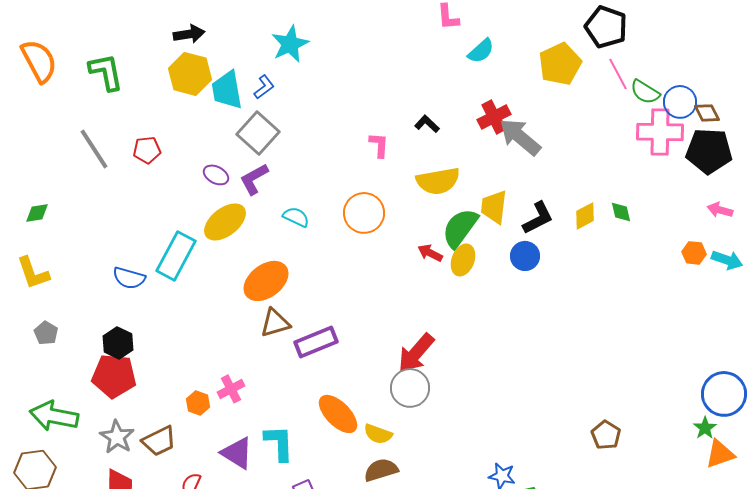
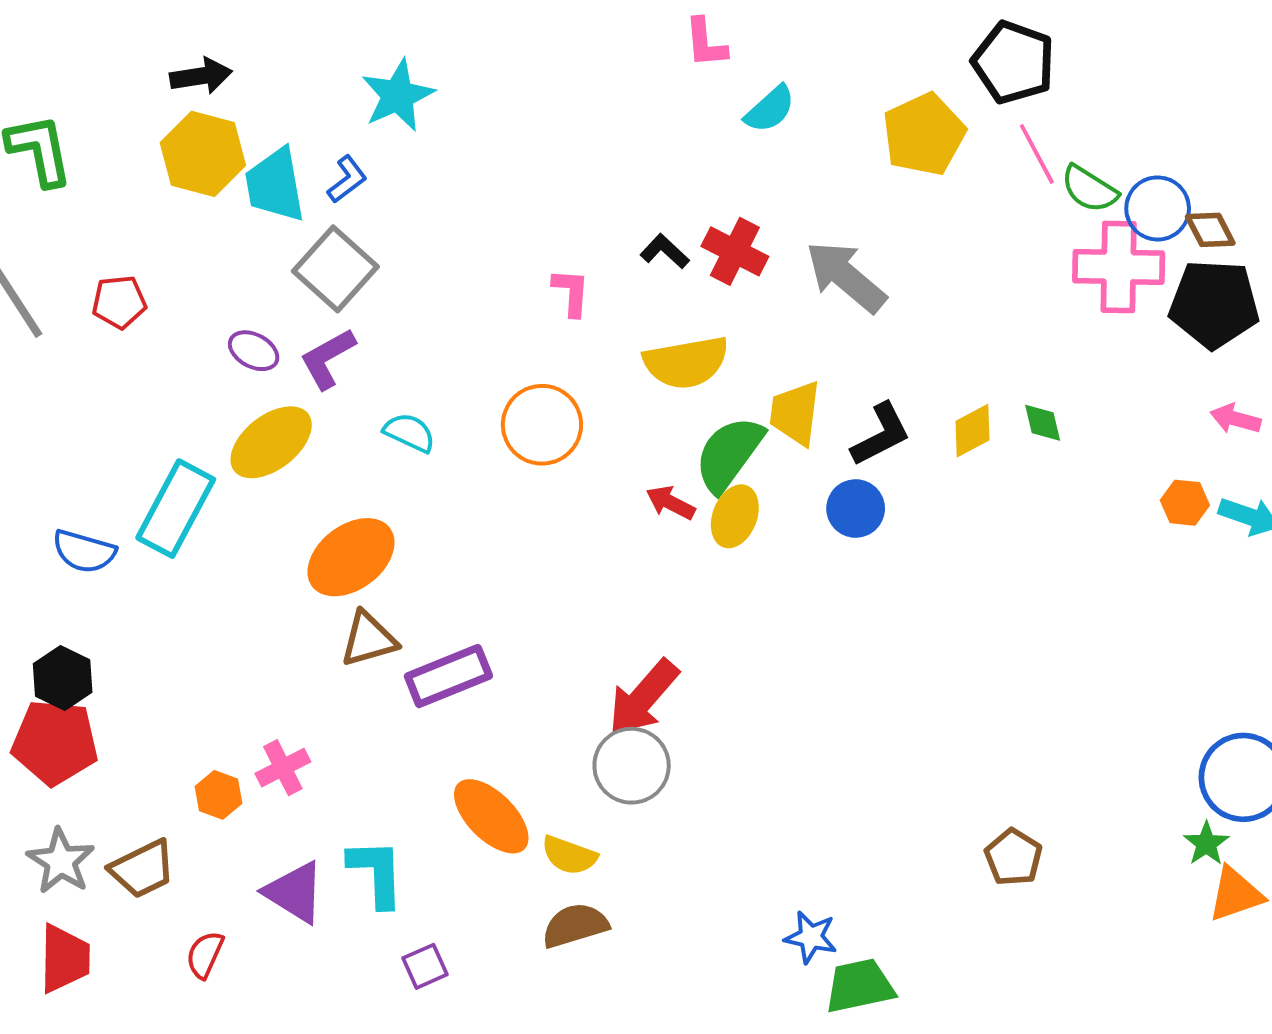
red cross: (494, 117) -> (735, 251), moved, turned -36

